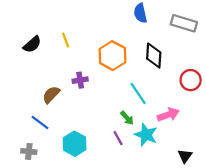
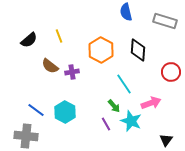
brown semicircle: (51, 95) -> (50, 66), moved, turned -96
cyan hexagon: (75, 144) -> (65, 112), moved
gray cross: (29, 151) -> (26, 136), size x1.6

